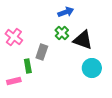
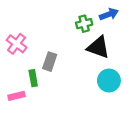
blue arrow: (66, 12) -> (109, 14), moved
green cross: (62, 33) -> (84, 24), moved, turned 32

